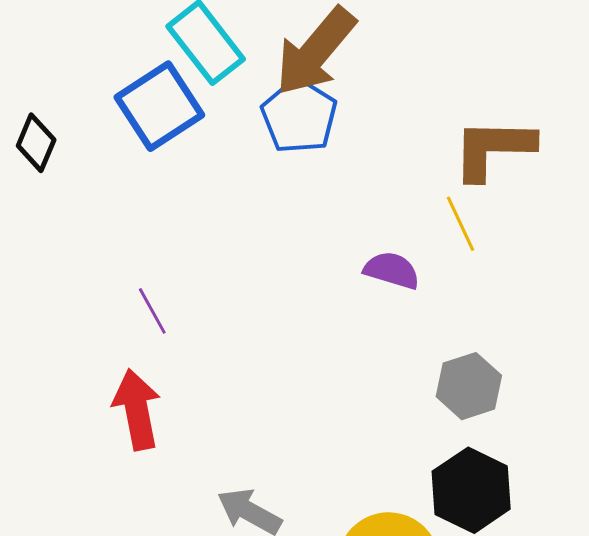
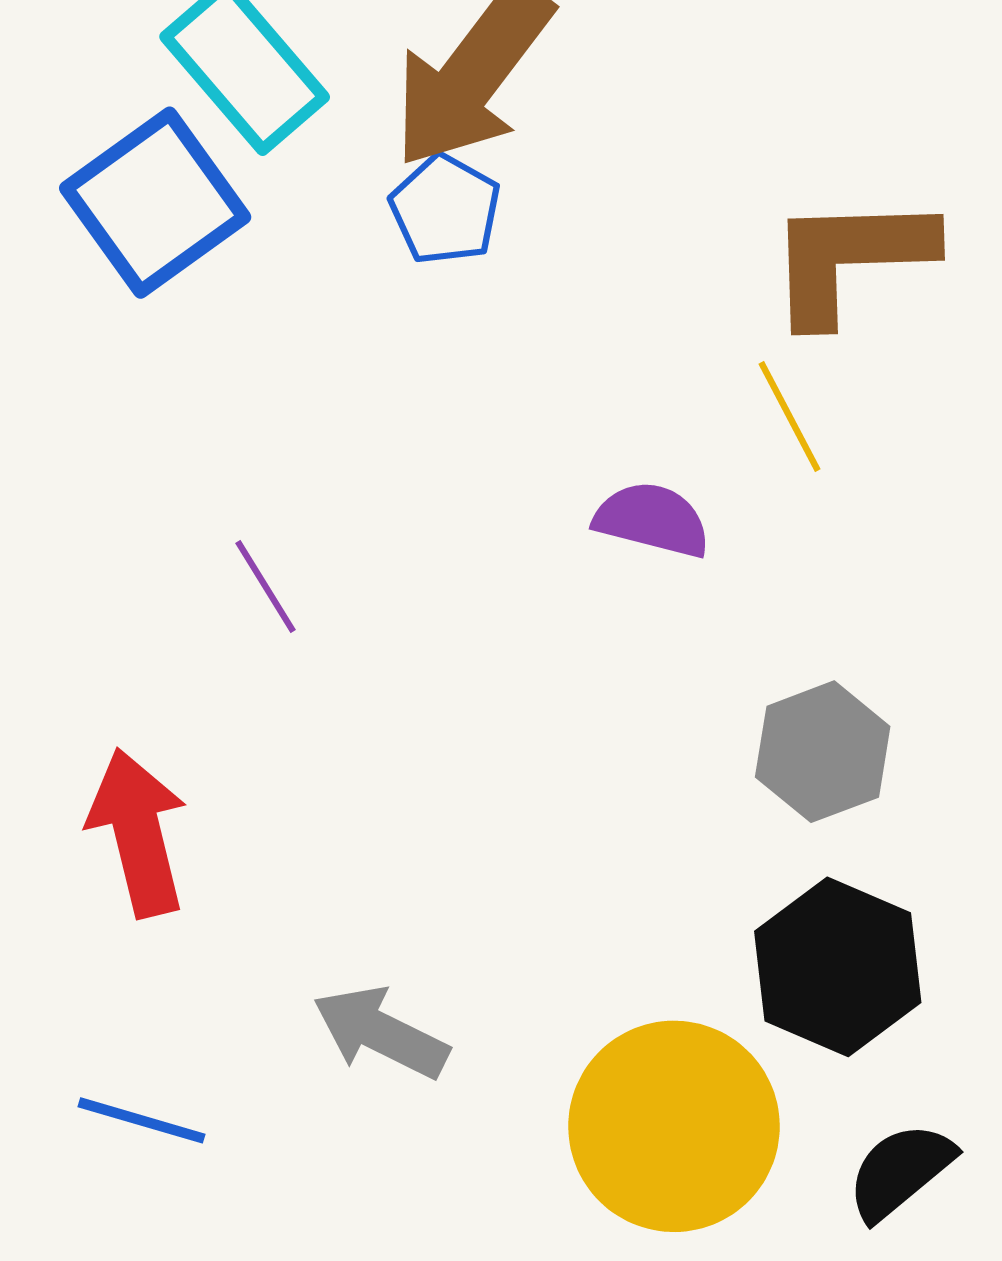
blue pentagon: (299, 116) -> (445, 209), size x0.7
purple line: (152, 311) -> (265, 587), moved

